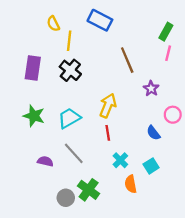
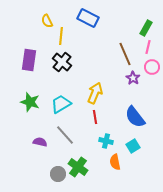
brown line: (127, 60) -> (125, 54), moved
pink circle: (173, 115) -> (152, 67), moved
blue semicircle: (153, 133) -> (135, 117), size x1.6
cyan cross: (120, 160) -> (106, 141), turned -32

